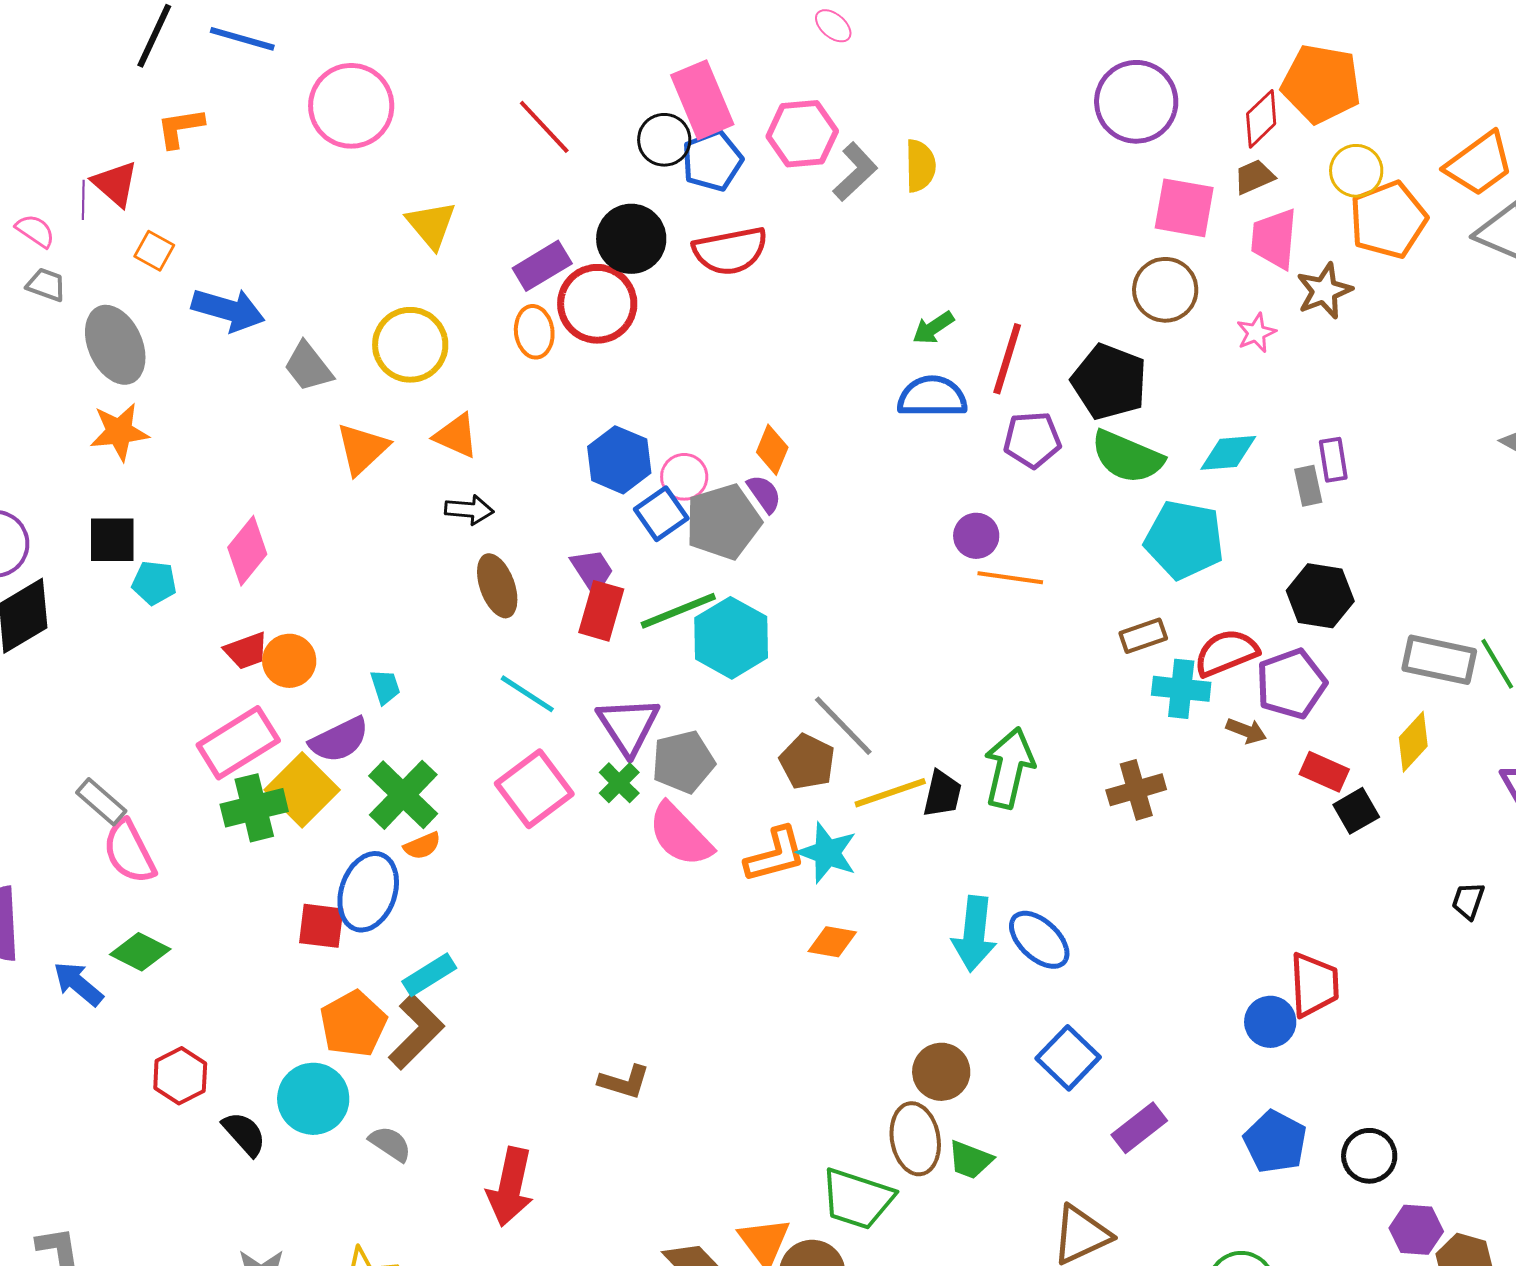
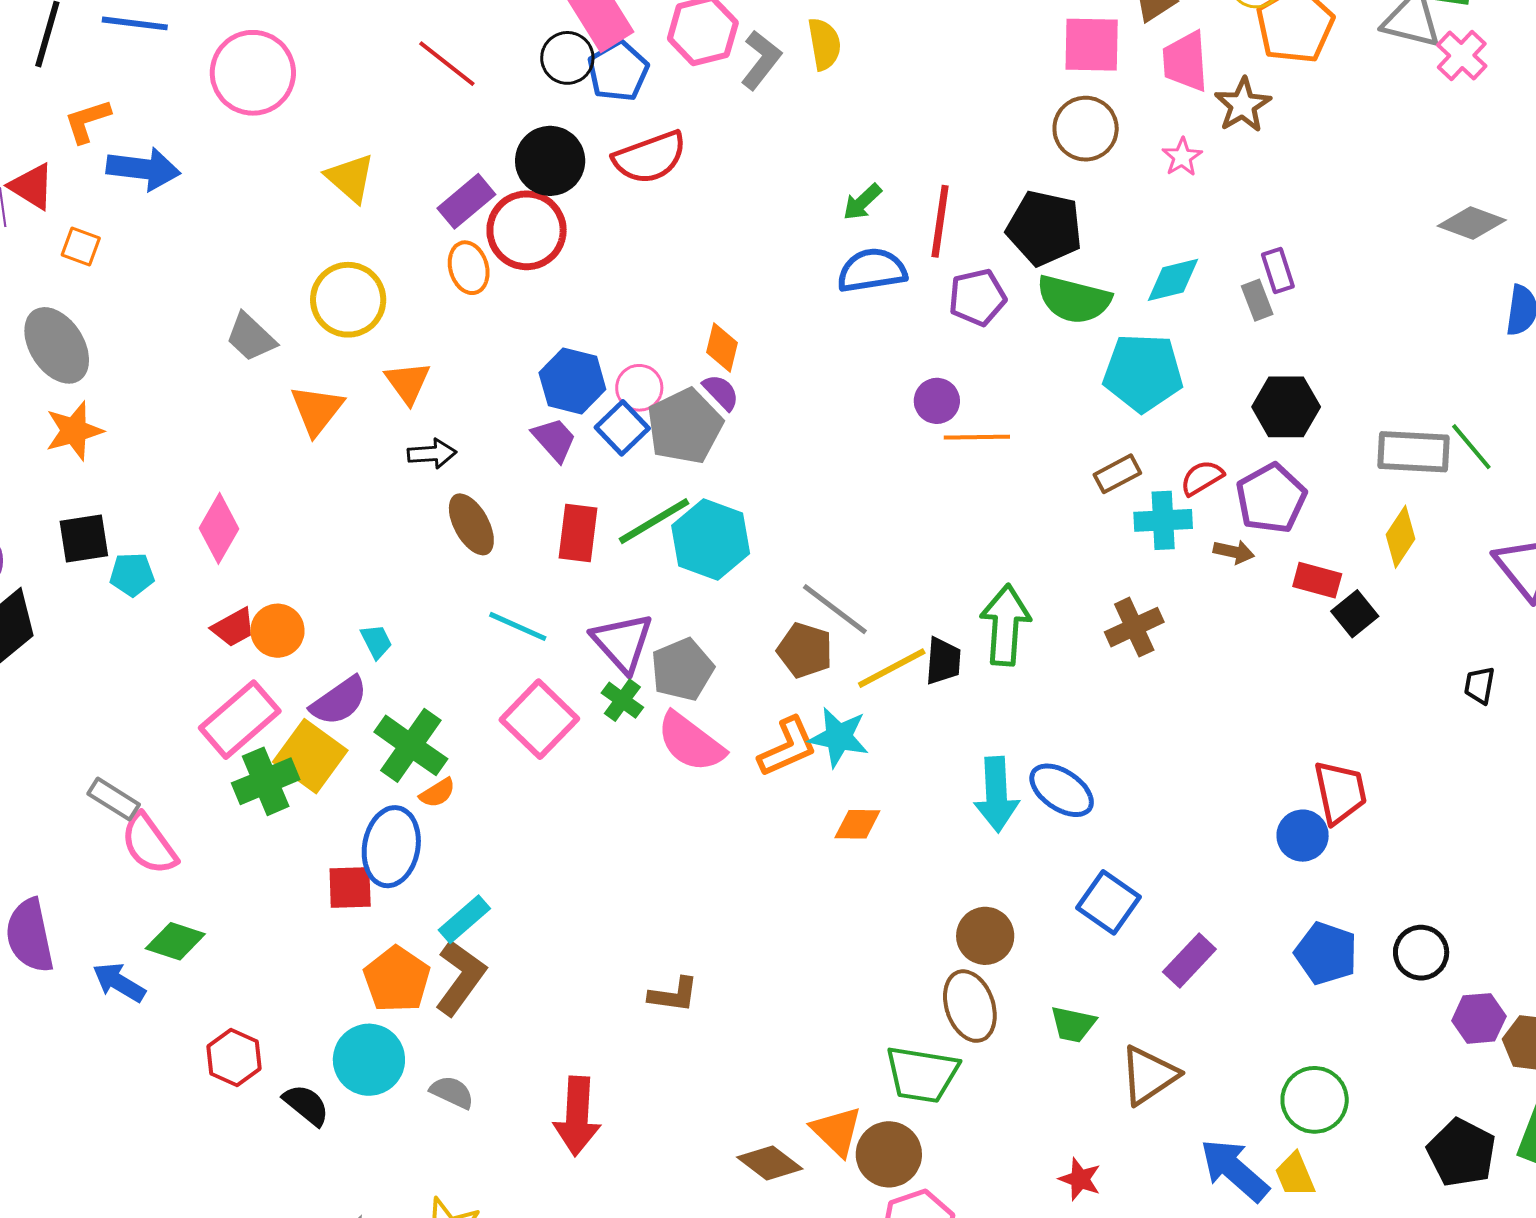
blue arrow: (228, 310) -> (143, 169), moved
orange triangle: (456, 436) -> (408, 383), turned 39
purple trapezoid: (592, 571) -> (554, 440), moved
red semicircle: (1226, 653) -> (1202, 478), size x0.7
green trapezoid: (970, 1160) -> (1073, 1024), moved

